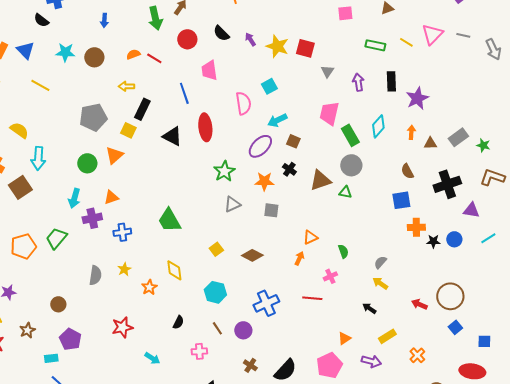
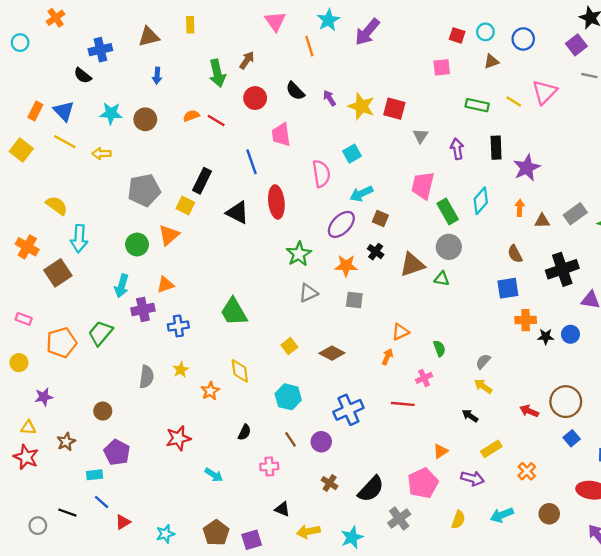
gray line: (463, 35) -> (589, 76), moved
yellow line: (40, 85) -> (65, 142), moved
yellow arrow: (126, 86) -> (102, 154), moved

